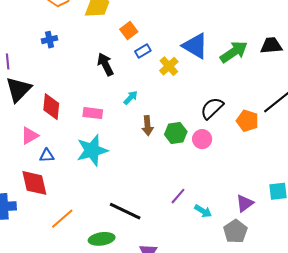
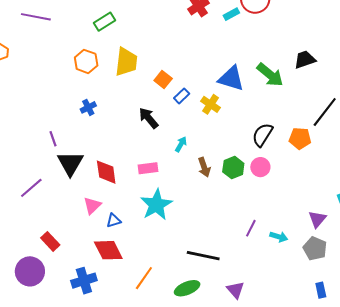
green arrow: (234, 52) -> (270, 75), turned 88

